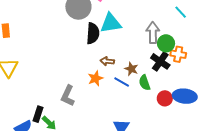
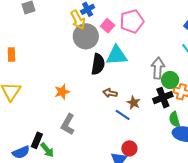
black cross: (160, 61) -> (163, 98), turned 30
orange star: (95, 78) -> (62, 92), moved
green semicircle: (145, 83) -> (174, 119), moved
red circle: (165, 98) -> (129, 148), moved

